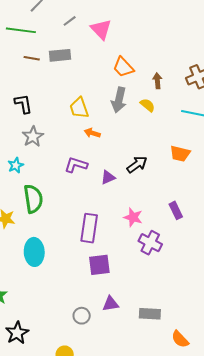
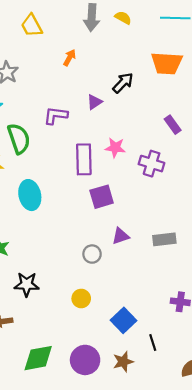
yellow trapezoid: (79, 108) -> (32, 26), moved
orange arrow: (92, 133) -> (70, 58), turned 112
orange trapezoid: (180, 154) -> (167, 63), size x1.4
purple L-shape: (76, 165) -> (56, 115), moved
pink star: (133, 217) -> (115, 148), moved
black star: (17, 333) -> (27, 284), turned -30

